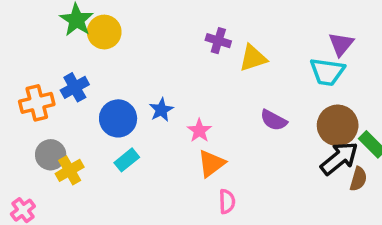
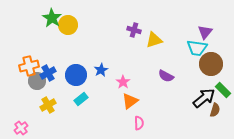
blue cross: (75, 87) -> (48, 73), moved
brown circle: (338, 125) -> (211, 64), moved
gray circle: (51, 155) -> (37, 81), moved

